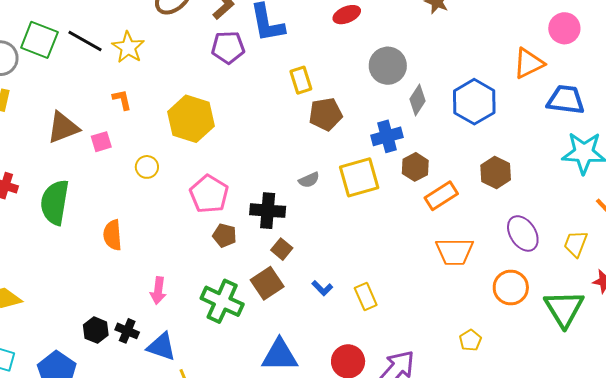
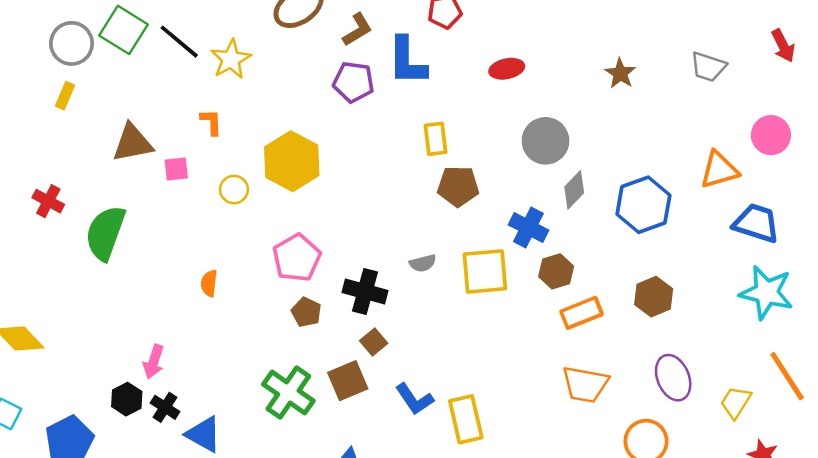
blue cross: (387, 136) -> (528, 227), turned 32
yellow circle: (147, 167) -> (234, 190), moved
orange semicircle: (113, 235) -> (209, 283), moved, size x0.7
blue L-shape: (322, 288) -> (414, 399), size x1.5
pink arrow: (158, 291) -> (154, 362), moved
yellow rectangle: (366, 297) -> (466, 419), size x1.4

